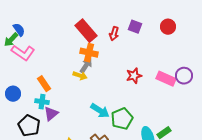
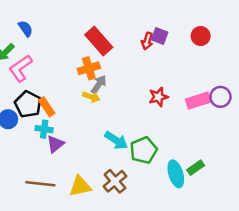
blue semicircle: (19, 30) -> (26, 29), moved
red arrow: (114, 34) -> (147, 41), moved
pink L-shape: (23, 53) -> (21, 68), turned 110
orange cross: (89, 53) -> (89, 68), moved, turned -30
pink rectangle: (166, 79) -> (198, 101), turned -42
black pentagon: (29, 126) -> (28, 104), moved

